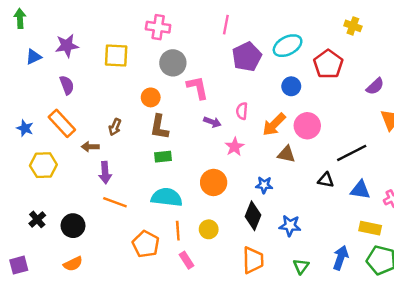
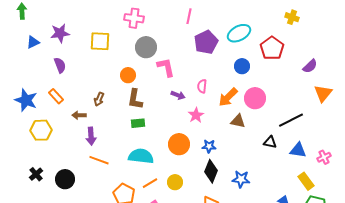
orange rectangle: (62, 123) -> (56, 96), size x0.7
blue star: (25, 128) -> (26, 100), size x1.6
blue star: (264, 185) -> (209, 146), moved
yellow rectangle: (370, 228) -> (306, 181), turned 42
orange line: (178, 231) -> (150, 183), turned 63

